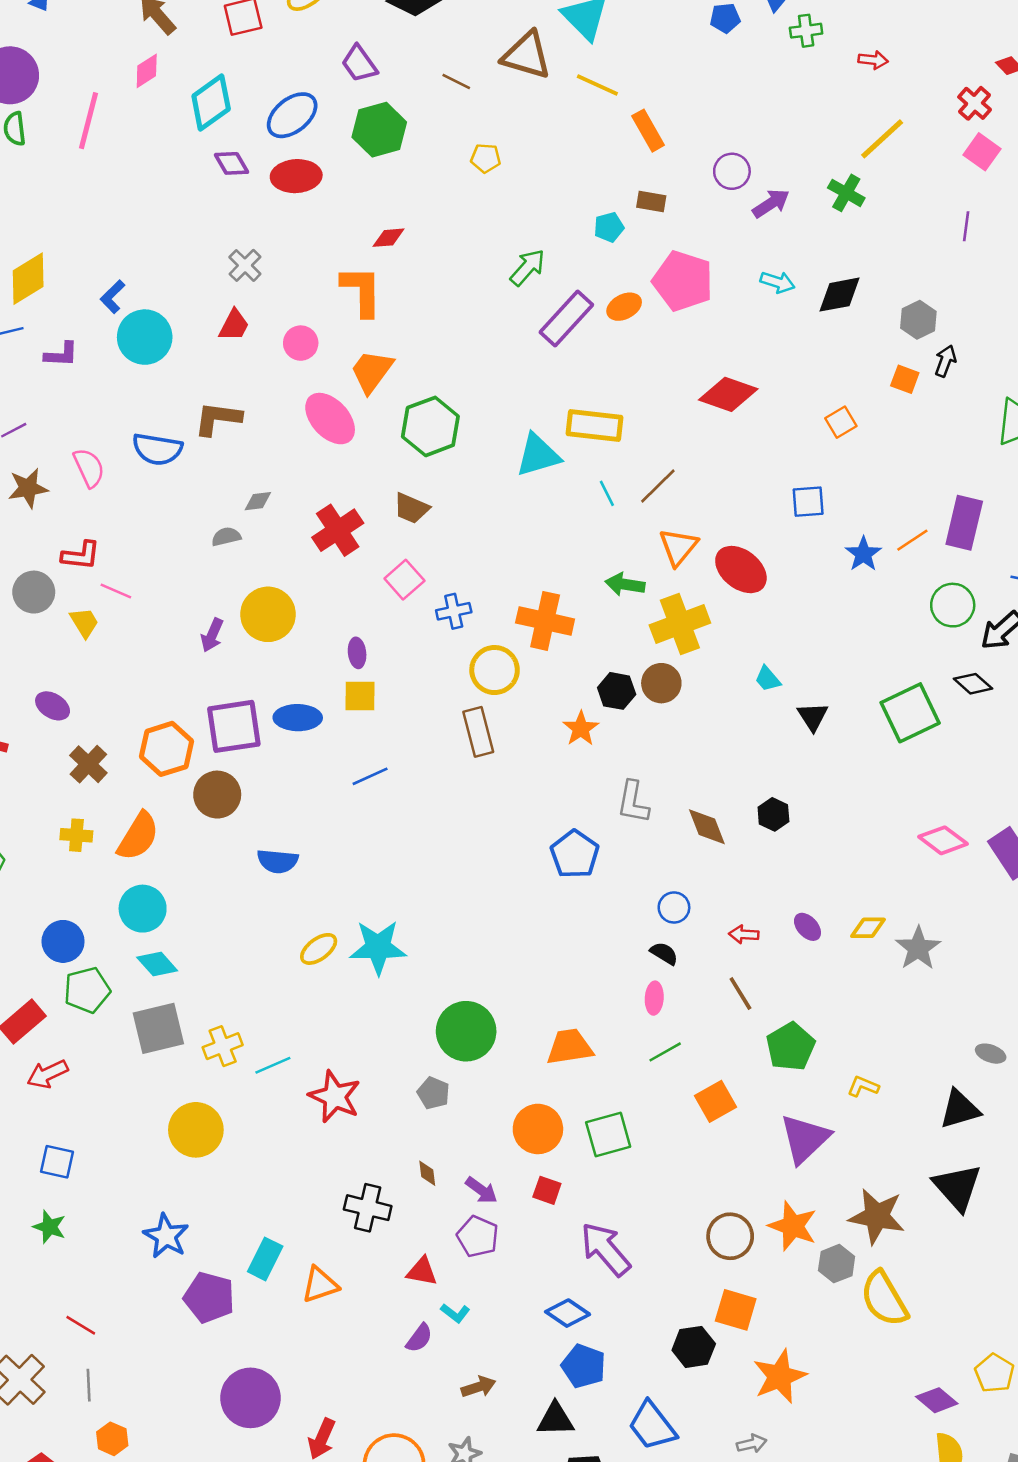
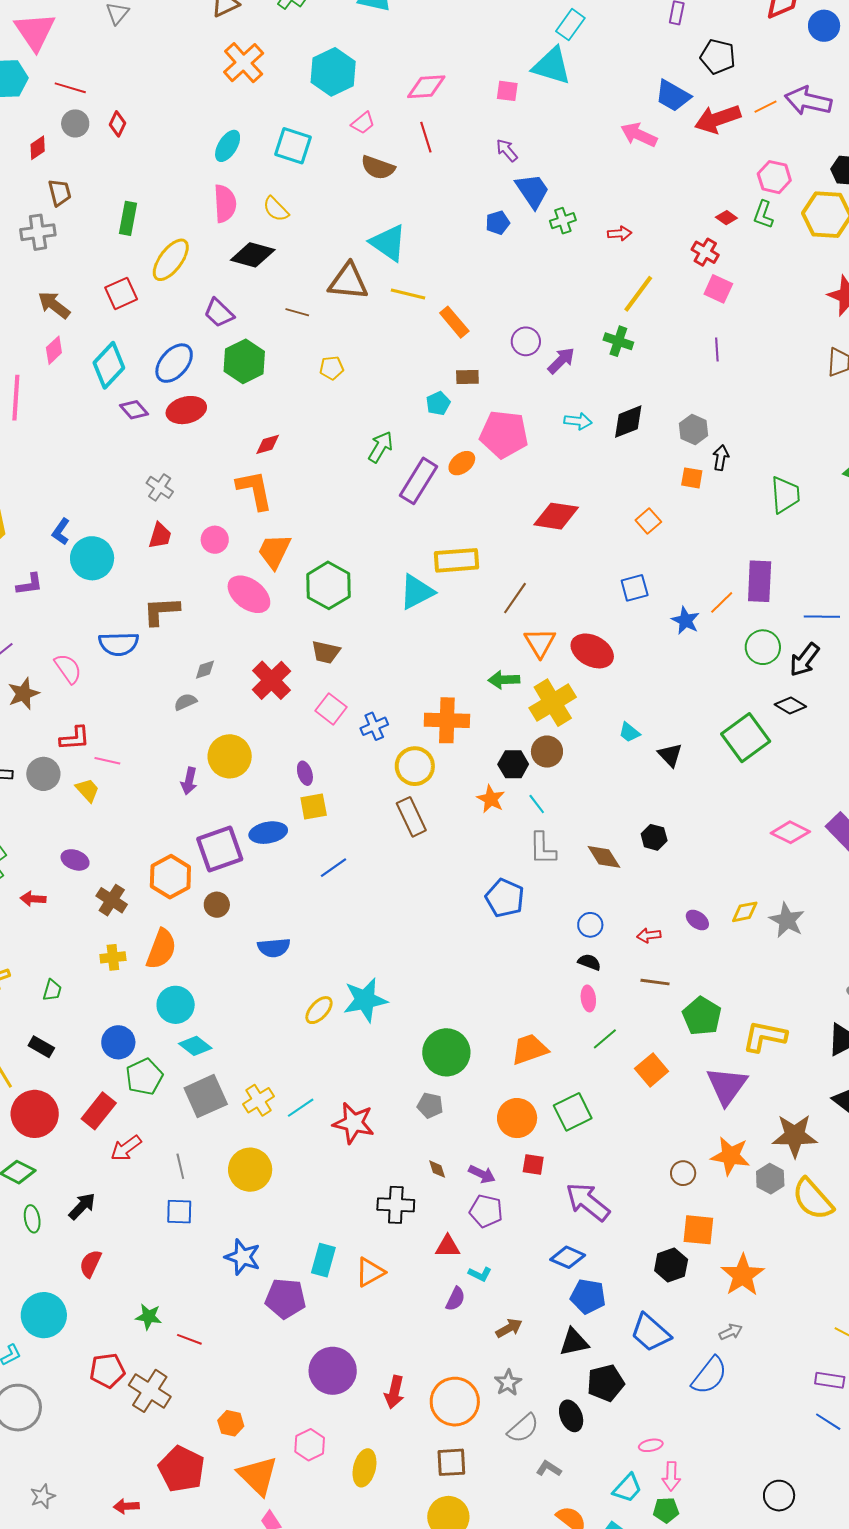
cyan line: (607, 493) -> (537, 804), moved
brown circle: (217, 795) -> (217, 905), size x0.7
brown line: (740, 993) -> (655, 982), turned -40
yellow L-shape: (863, 1086) -> (765, 1036), size x1.8
blue square: (57, 1162) -> (179, 1212), moved
green star: (49, 1227) -> (149, 1317), moved
brown circle: (730, 1236) -> (683, 1173), size x0.7
gray line: (89, 1385) -> (180, 1166), moved

